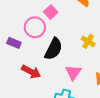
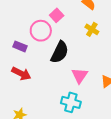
yellow cross: (88, 41) -> (92, 29), moved
red arrow: (31, 72) -> (21, 73), moved

